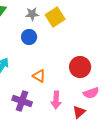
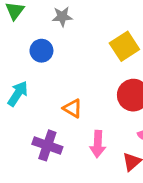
yellow square: (55, 17) -> (124, 46), moved
blue circle: (29, 37) -> (41, 51), moved

